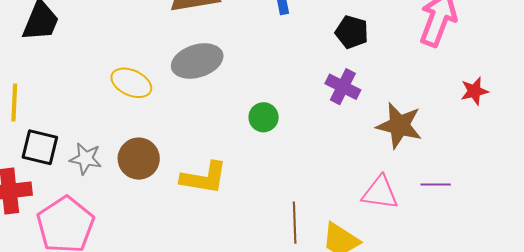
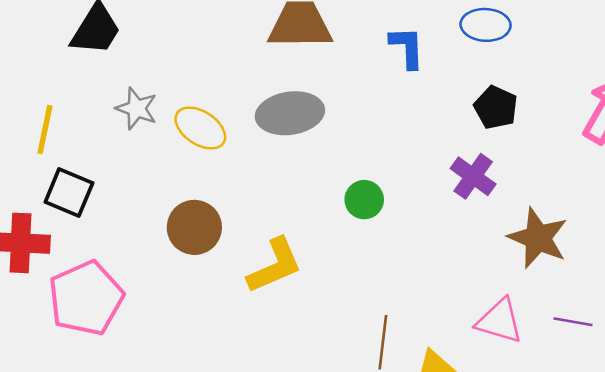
gray star: (86, 159) -> (137, 108), moved
yellow L-shape: (204, 178) -> (275, 266), turned -42

